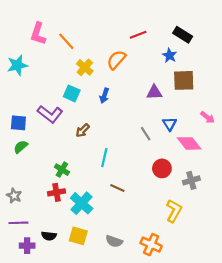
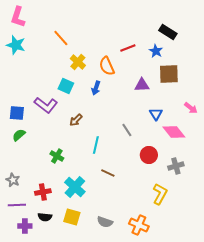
pink L-shape: (38, 34) -> (18, 17), moved
red line: (138, 35) -> (128, 48), moved
orange semicircle: (116, 60) -> (107, 66), moved, turned -66
cyan star: (17, 65) -> (16, 45), moved, turned 30
gray line: (146, 134) -> (127, 130), moved
red cross: (57, 192) -> (43, 192), moved

